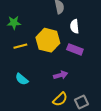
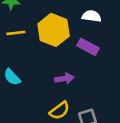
white semicircle: (75, 26) -> (91, 16), turned 96

